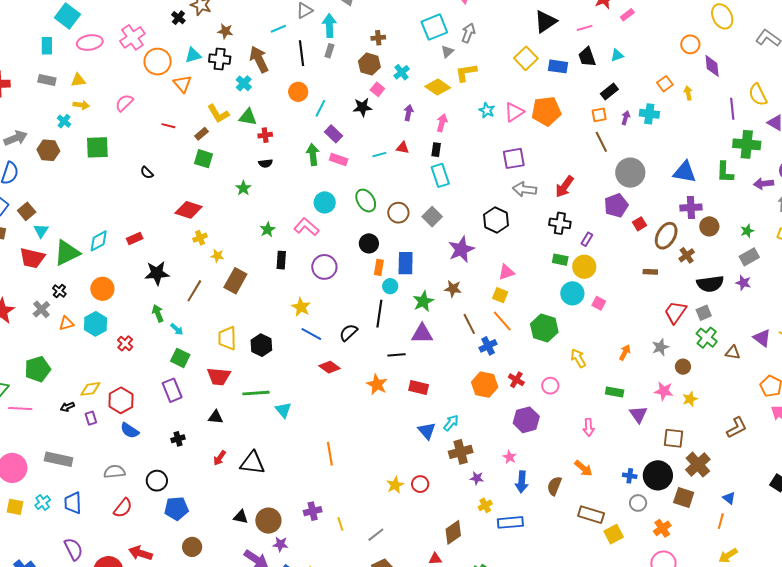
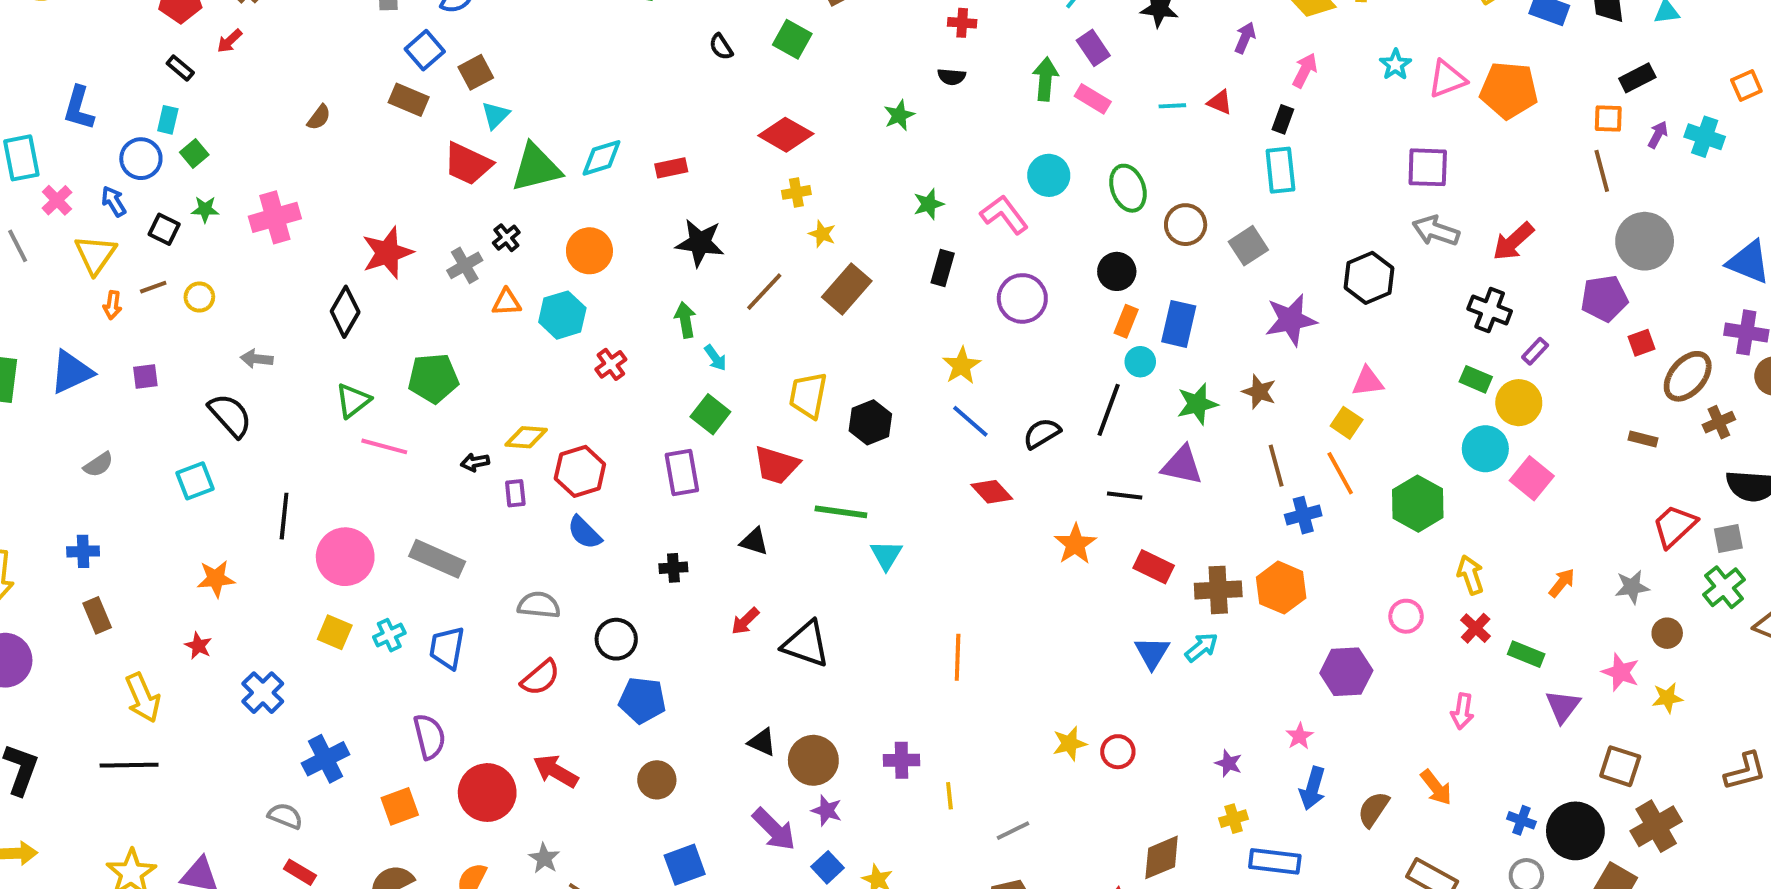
green square: (204, 159) -> (792, 39), moved
pink square: (599, 303) -> (1532, 478), size x1.5
red cross: (516, 380) -> (1476, 628), moved
brown cross: (461, 452) -> (1218, 590), moved

